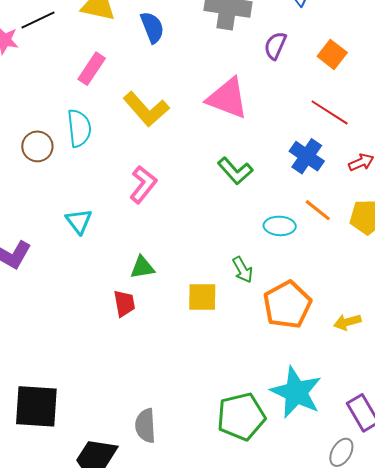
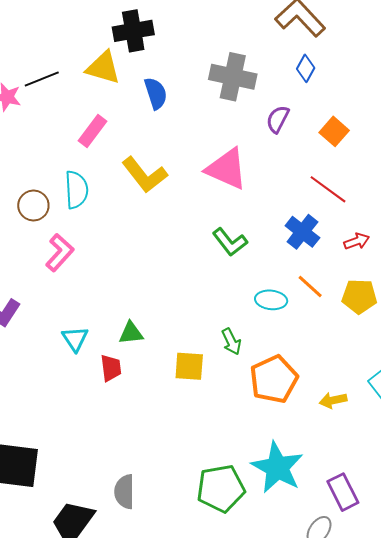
pink L-shape: (143, 184) -> (60, 253), moved
cyan triangle: (79, 221) -> (75, 339), moved

